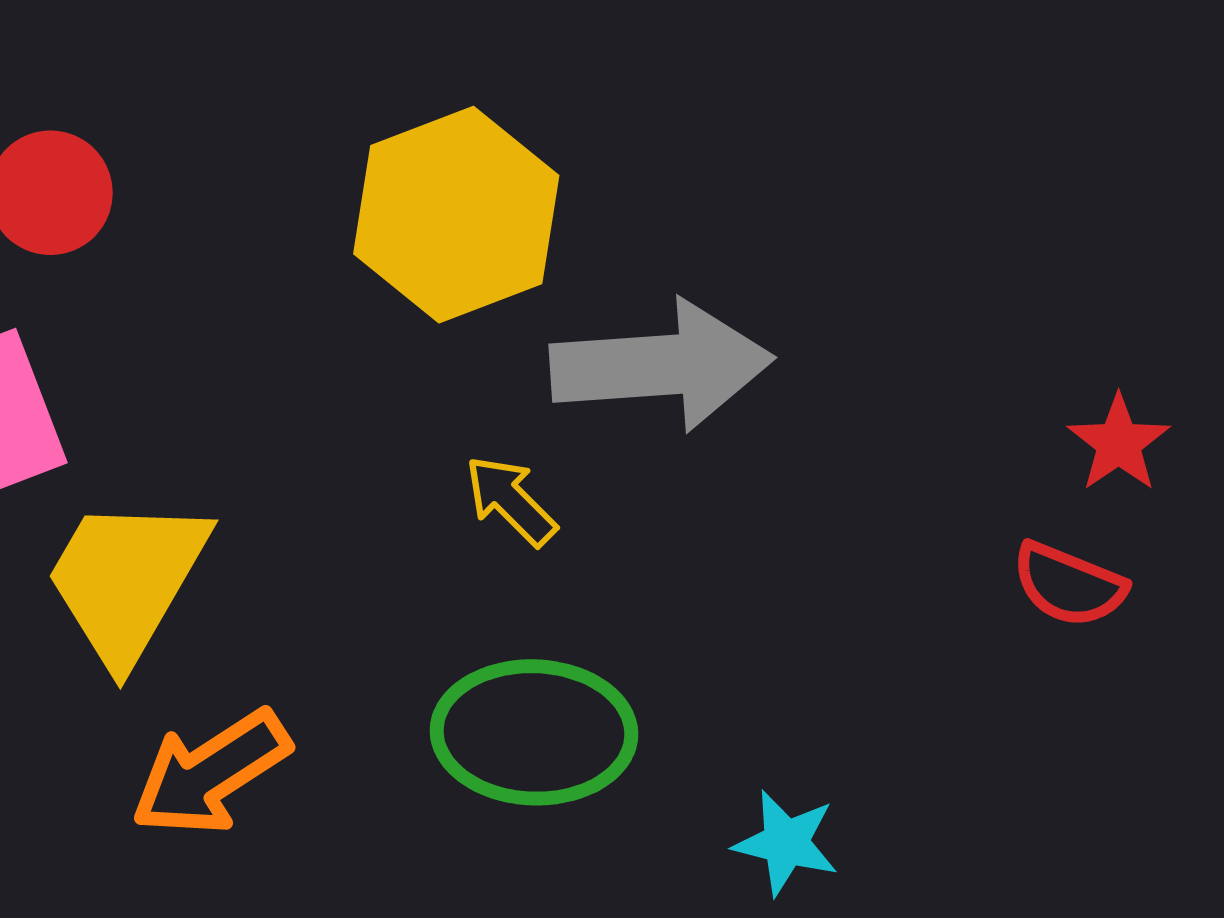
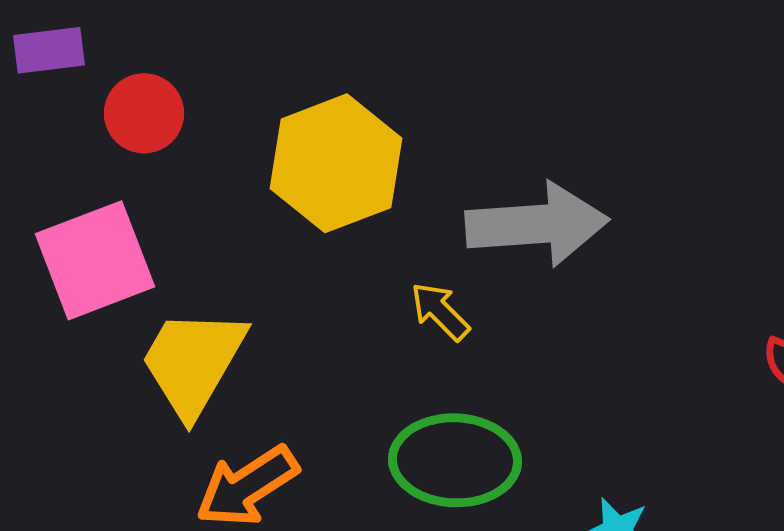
yellow hexagon: (456, 215) -> (336, 163), moved

